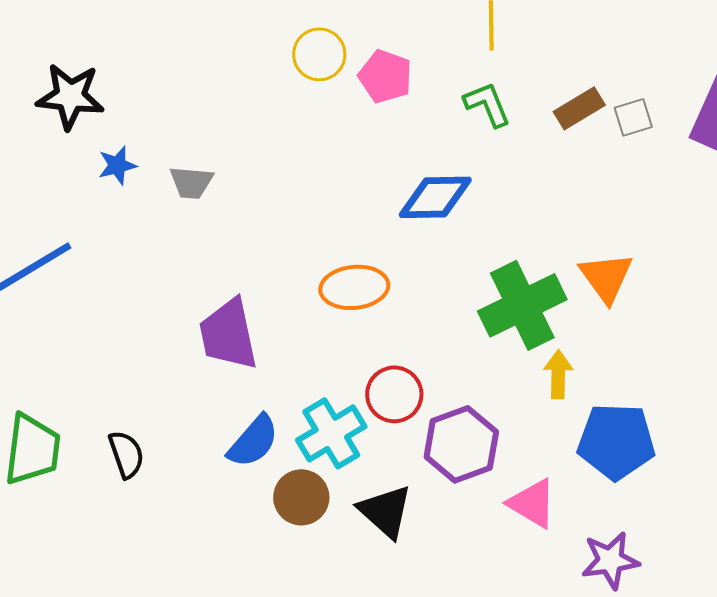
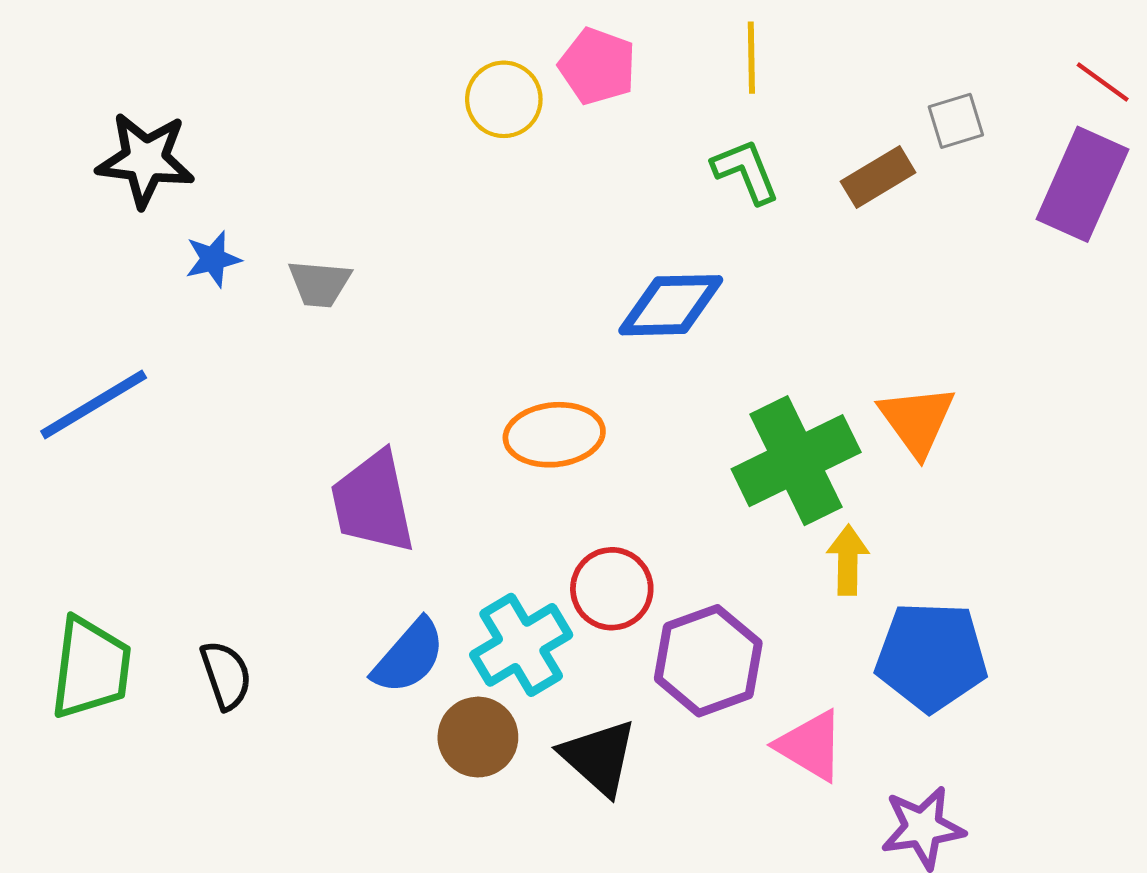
pink pentagon: (385, 76) -> (597, 66), moved
gray square: (633, 117) -> (956, 121), moved

